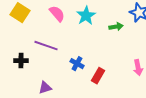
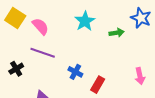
pink semicircle: (57, 14) -> (40, 26), moved
black cross: (21, 61) -> (16, 69), turned -32

